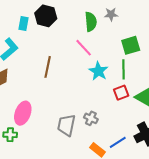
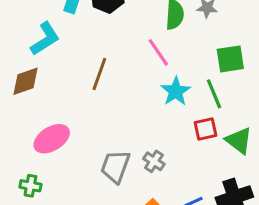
green line: (123, 69) -> (214, 94), turned -30
pink ellipse: (23, 113) -> (52, 139), turned 30
green cross: (10, 135) -> (30, 186), moved

